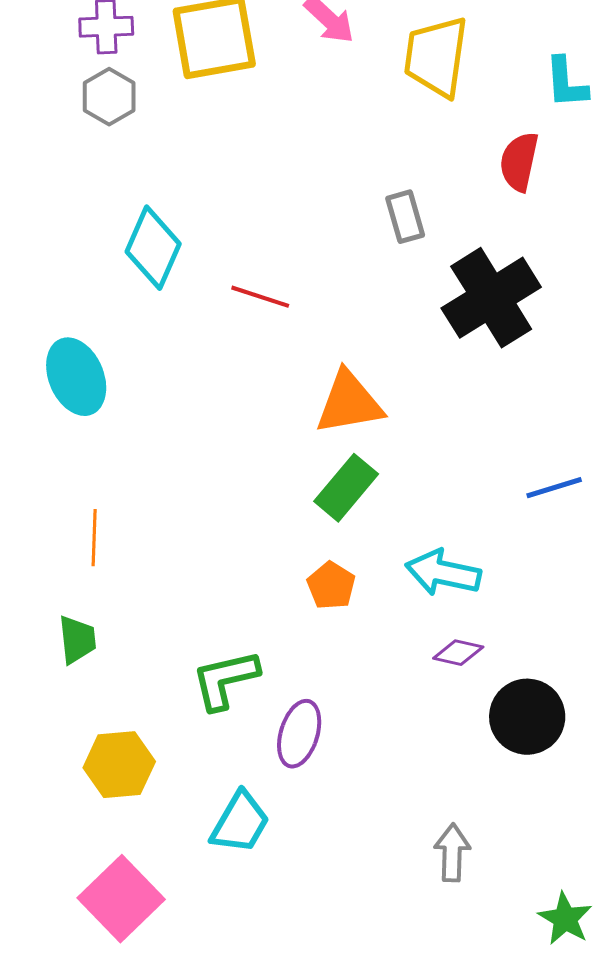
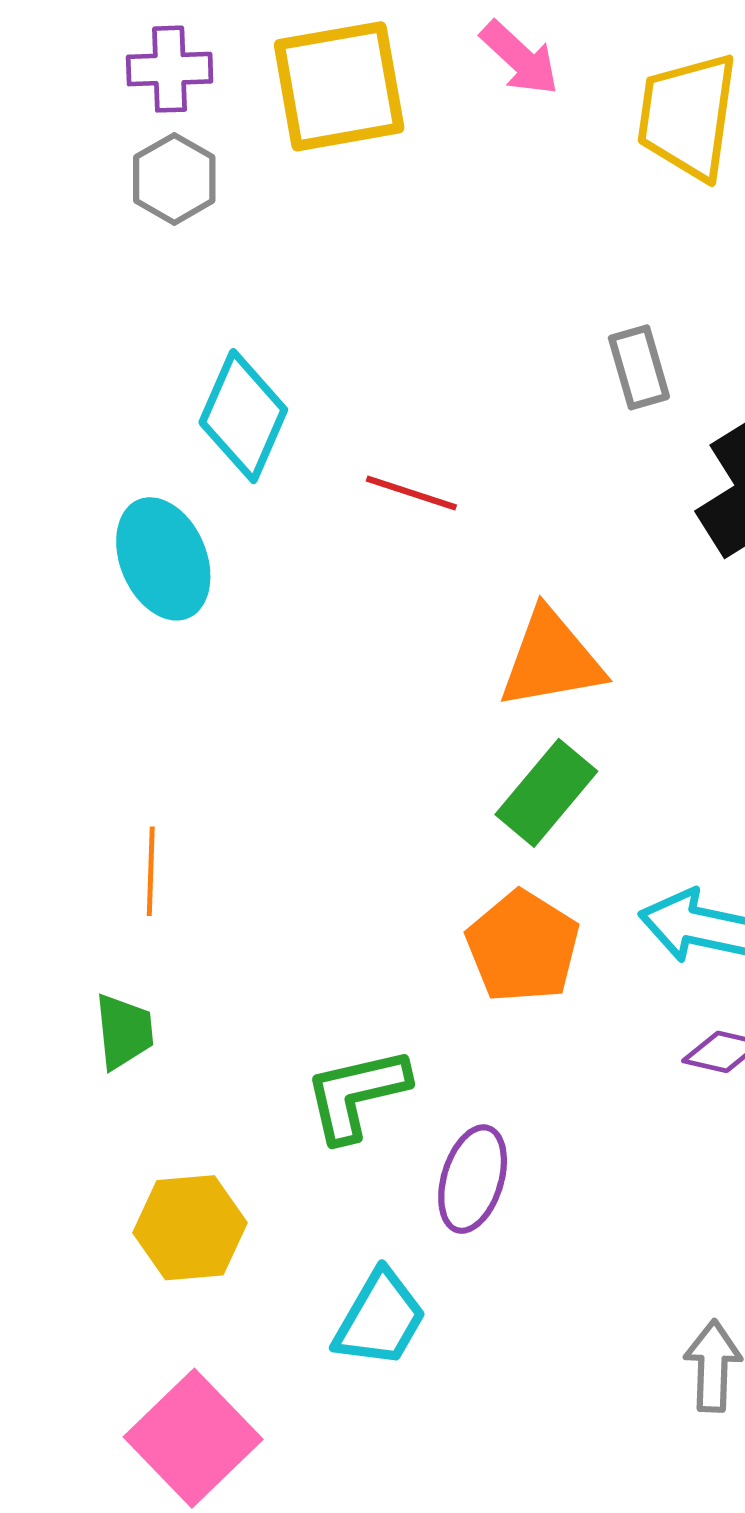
cyan ellipse: (76, 377) -> (163, 559), moved
orange pentagon: (331, 586) -> (523, 947), size x1.5

